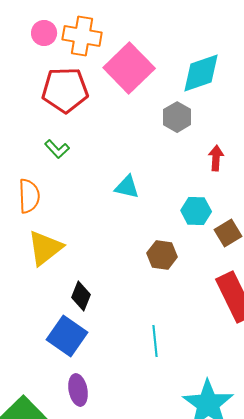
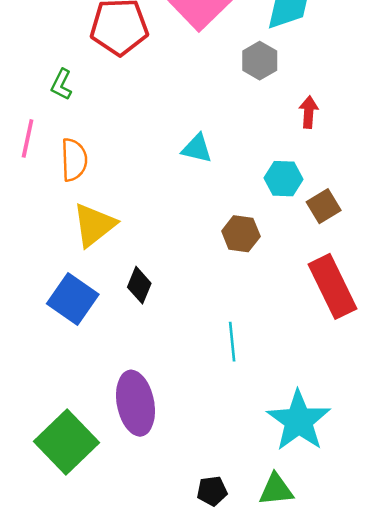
green L-shape: (57, 149) -> (61, 84), moved, turned 70
blue square: (67, 336) -> (73, 299), moved
purple ellipse: (78, 390) -> (135, 403), size x1.6

